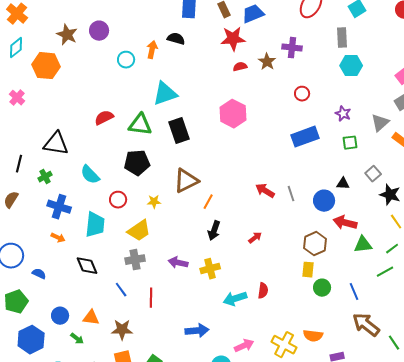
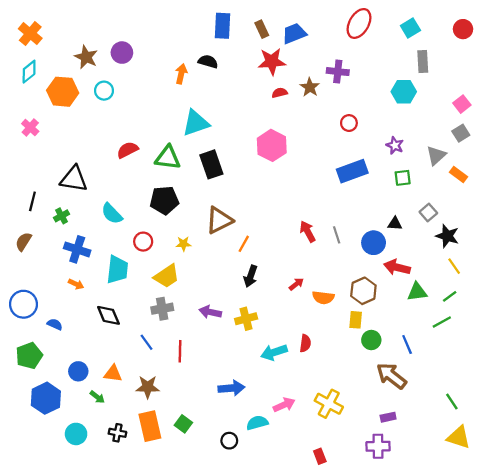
gray rectangle: (342, 38) -> (423, 62), moved
cyan circle: (126, 60) -> (104, 91), moved
red arrow: (265, 191) -> (308, 232), turned 30
brown arrow: (366, 325) -> (391, 376), moved
orange semicircle: (313, 336) -> (323, 297), moved

